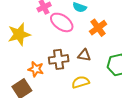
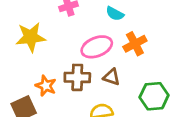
pink ellipse: (62, 22) -> (97, 47), moved, turned -65

